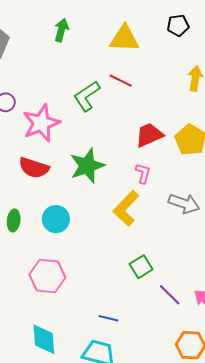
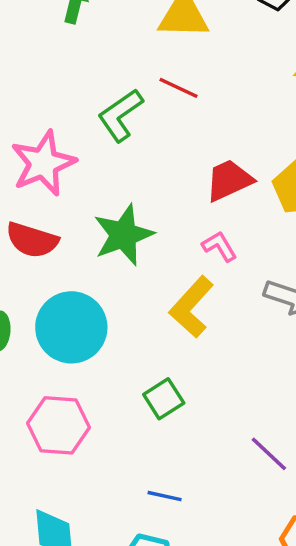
pink L-shape: (143, 173) -> (219, 246), turned -45
cyan circle: (56, 219) -> (71, 327), size x1.5
green square: (141, 267) -> (164, 399), moved

